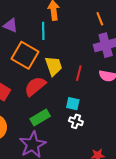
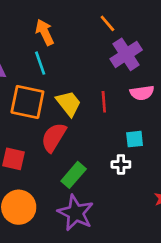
cyan square: (73, 104) -> (135, 139), moved

